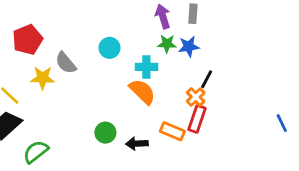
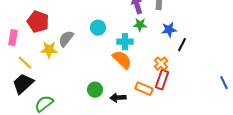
red pentagon: (28, 40) -> (38, 22), turned -30
blue star: (189, 46) -> (169, 30), moved
gray semicircle: (66, 63) -> (66, 39), turned 78
black line: (207, 79) -> (182, 45), moved

